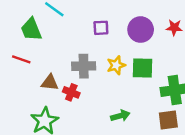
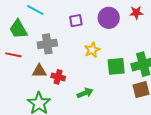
gray cross: (84, 66) -> (47, 44), moved
green square: (143, 68) -> (116, 66), moved
green arrow: (120, 116) -> (85, 93), moved

